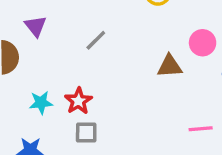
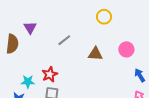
brown triangle: (170, 66) -> (95, 54), moved
cyan star: (41, 103) -> (28, 82), moved

